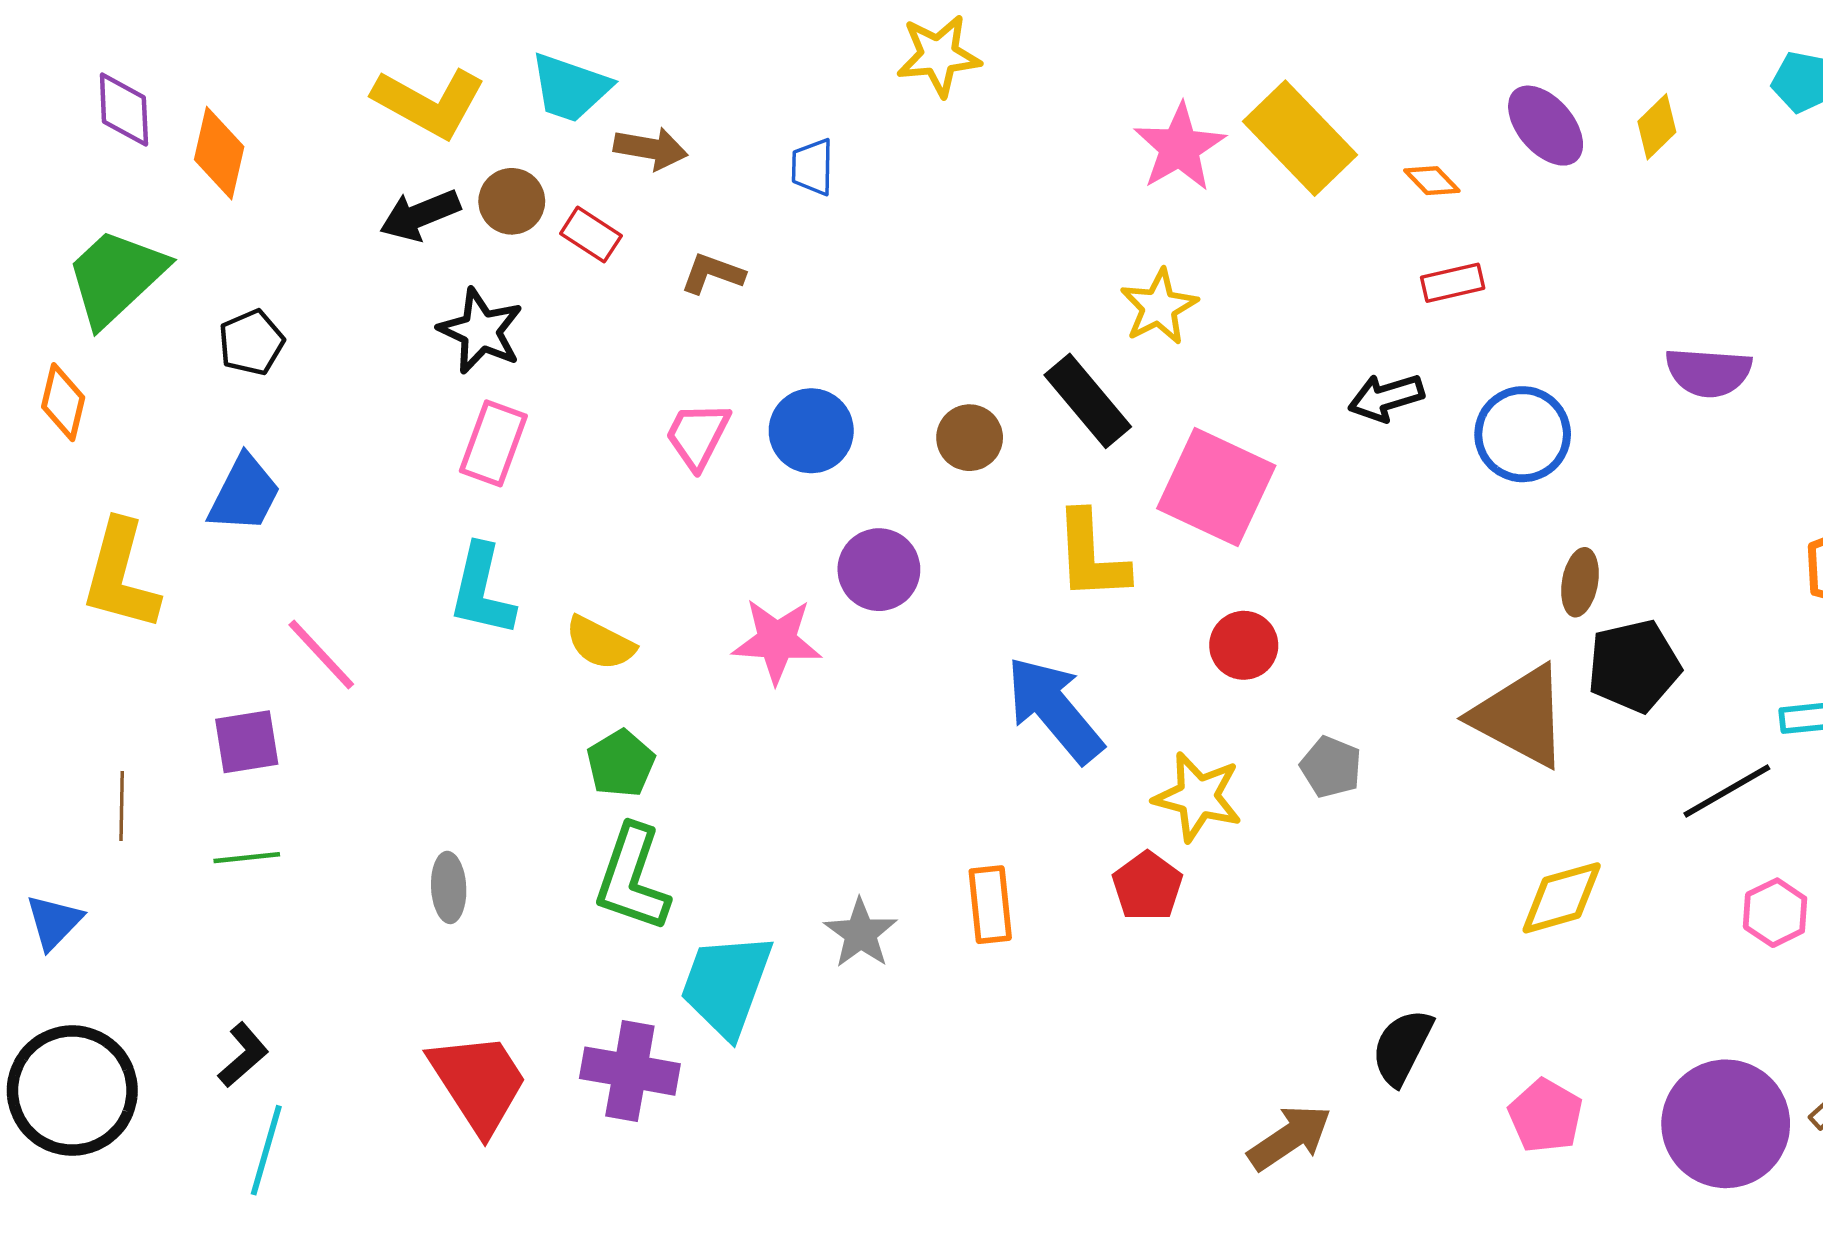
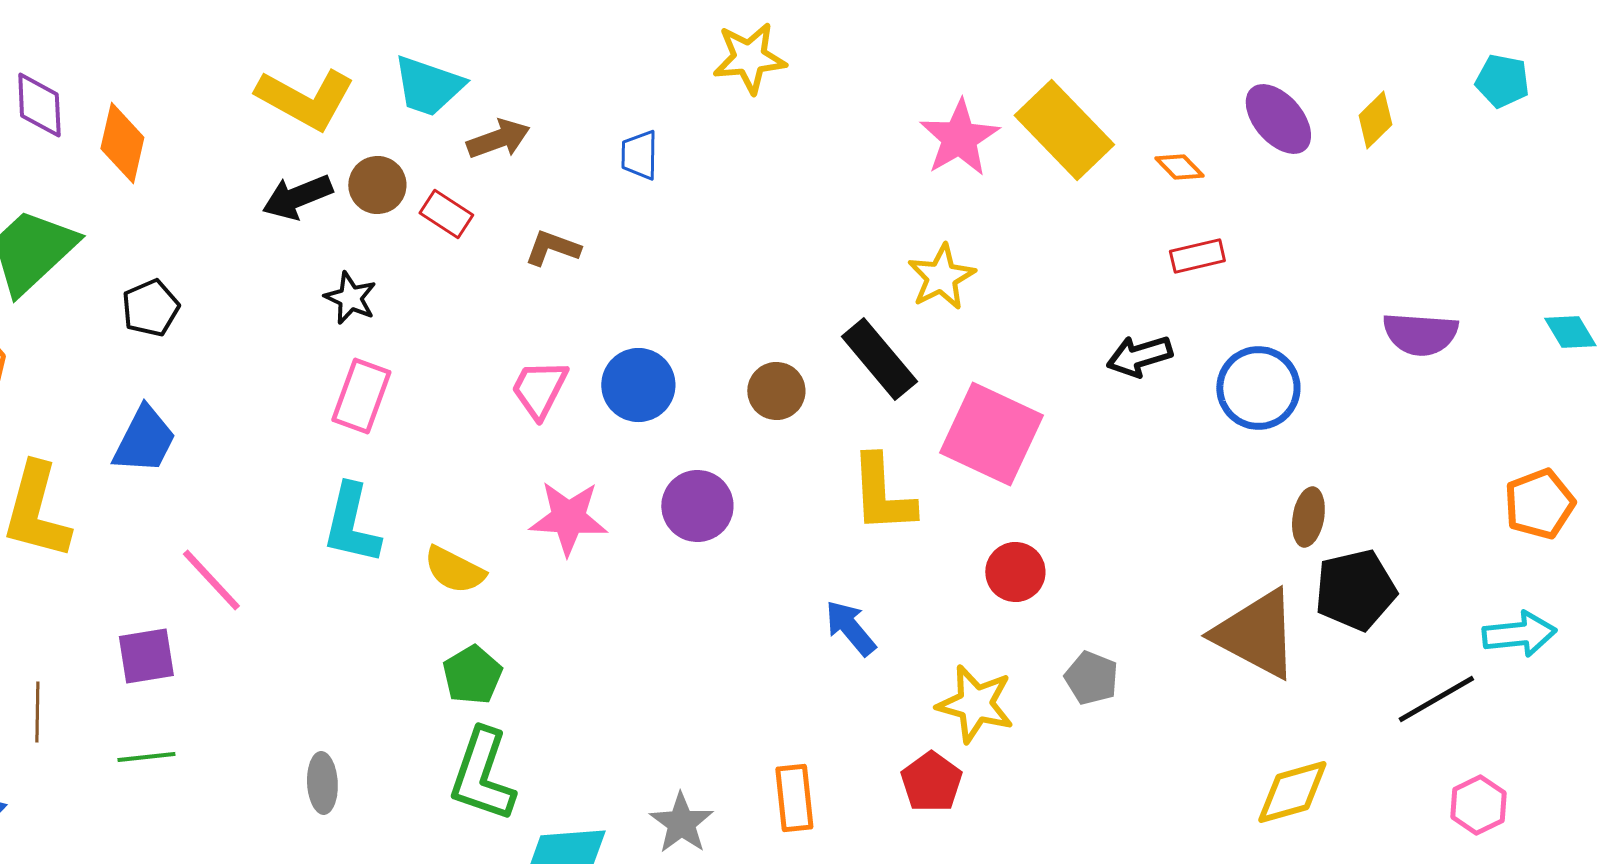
brown arrow: (651, 149) -> (498, 139), turned -30
black star: (481, 331) -> (350, 298), size x0.7
pink star: (777, 641) -> (568, 518), moved
blue arrow: (1054, 710) -> (850, 628), size x0.6

